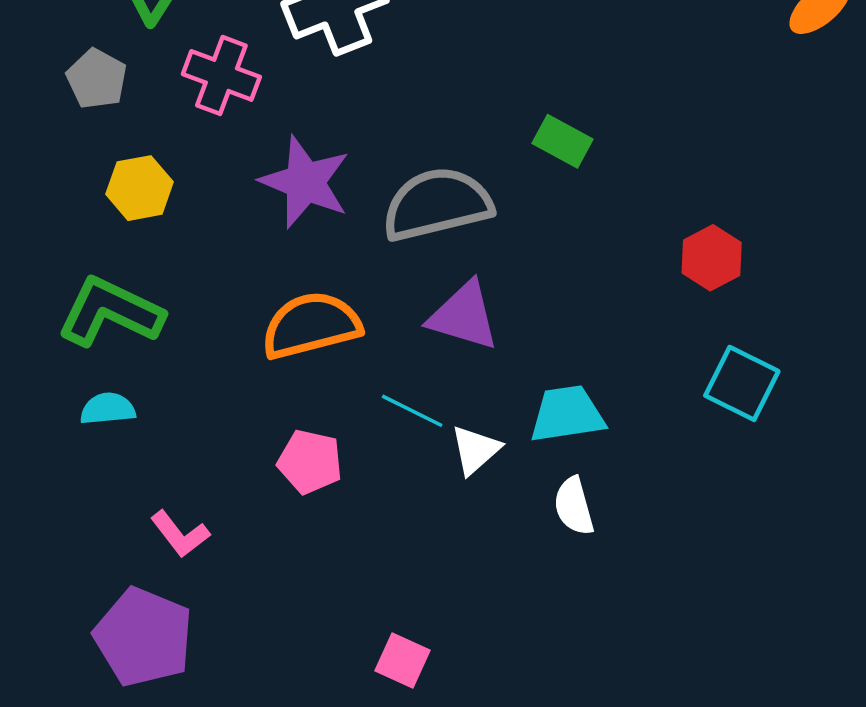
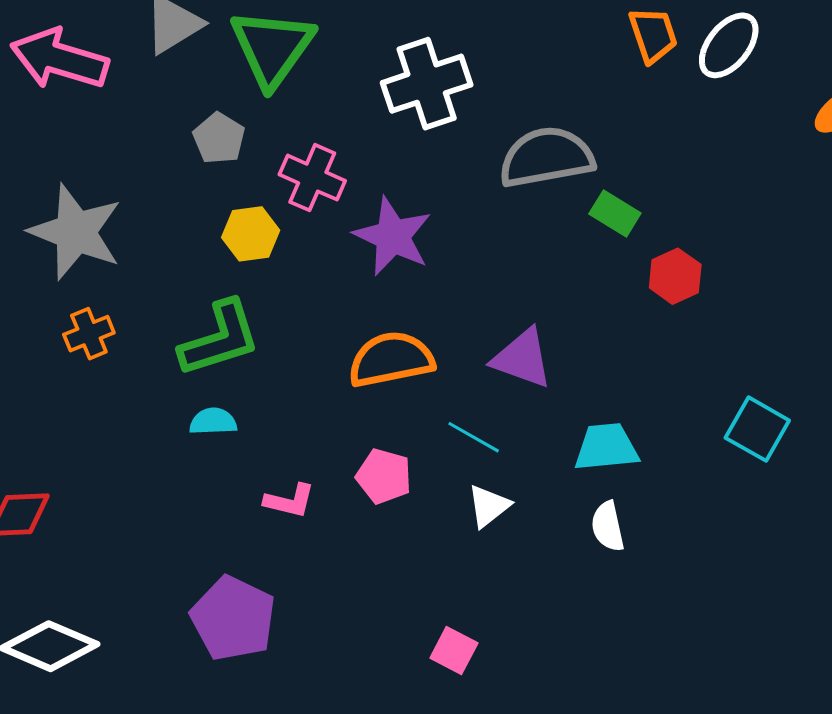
pink cross: (221, 75) -> (312, 178), moved
gray semicircle: (437, 204) -> (546, 157), moved
red hexagon: (712, 258) -> (675, 276), moved
green L-shape: (110, 312) -> (220, 339), turned 134
white triangle: (475, 450) -> (489, 506), moved
pink L-shape: (180, 534) -> (290, 501), moved, turned -42

